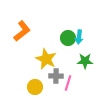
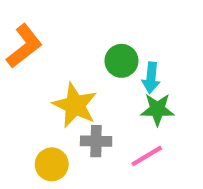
cyan arrow: (79, 37) -> (151, 78), moved
pink line: (68, 83) -> (147, 156), moved, turned 42

